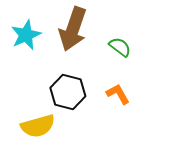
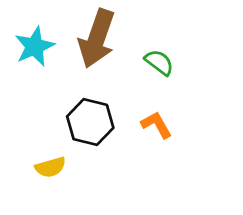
yellow semicircle: (38, 126) -> (50, 167), size x0.7

